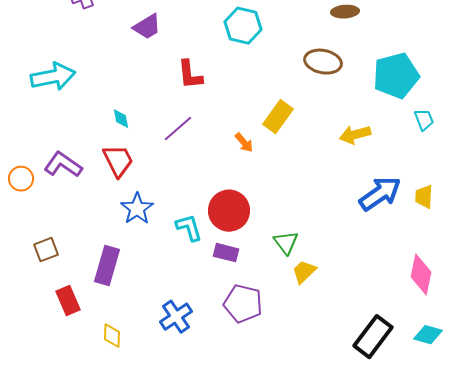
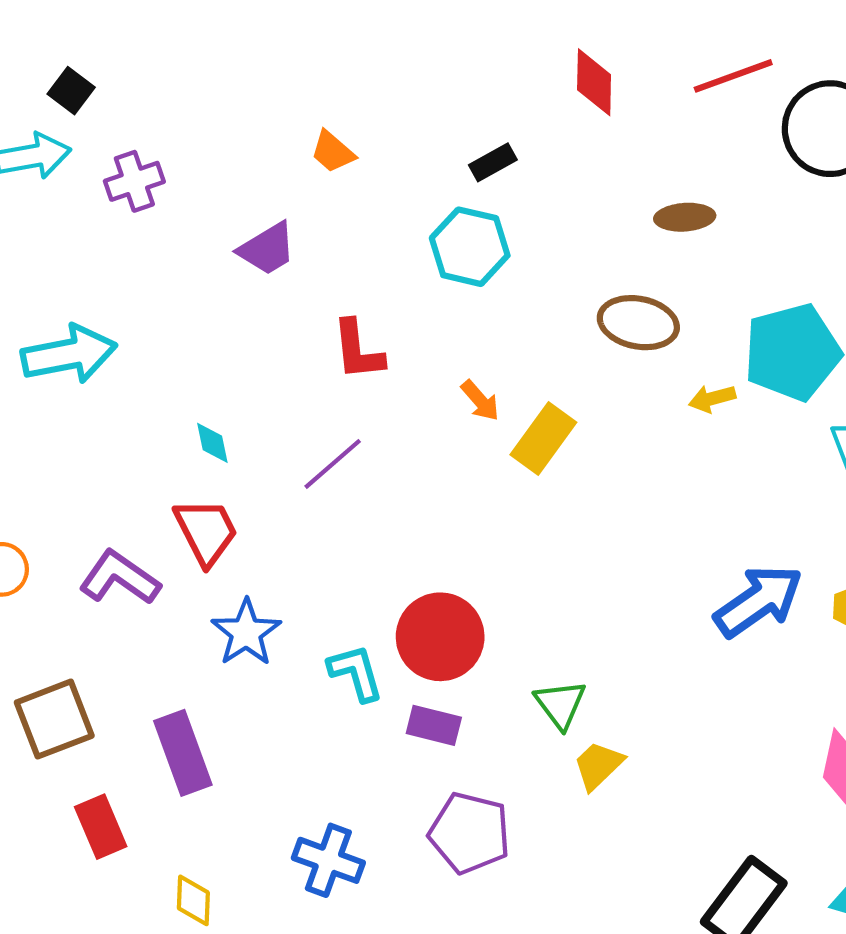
yellow arrow: (355, 135) -> (712, 399), moved, size x0.7
orange arrow: (244, 143) -> (480, 401), moved
purple L-shape: (63, 165) -> (120, 578), moved
brown square: (46, 250) -> (54, 719), size x1.5
purple rectangle: (107, 266) -> (183, 753), turned -36
blue cross: (176, 317) -> (328, 860), turned -36

